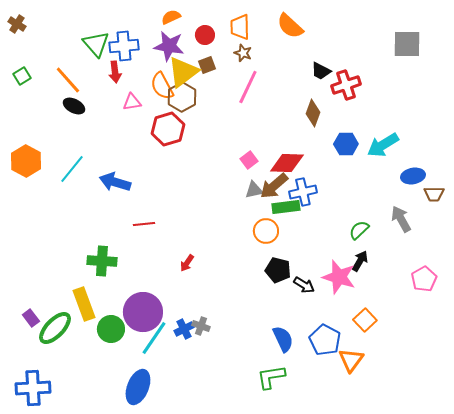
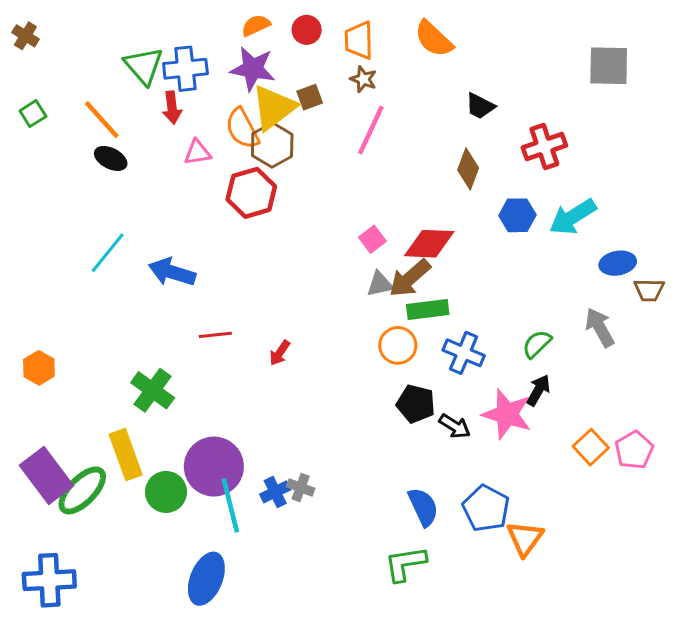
red circle: (205, 35) -> (307, 30), moved
red cross: (346, 85) -> (544, 146), moved
orange hexagon: (26, 161) -> (39, 368), moved, size x0.7
blue cross: (303, 192) -> (464, 353), moved, turned 36
green cross: (102, 261) -> (153, 390), turned 32
red arrow: (187, 263) -> (280, 353), moved
pink pentagon: (424, 279) -> (634, 450), moved
purple rectangle: (31, 318) -> (46, 476), size x2.0
orange square: (365, 320) -> (591, 447), moved
cyan line: (154, 338) -> (230, 505), turned -48

